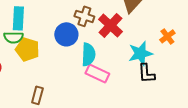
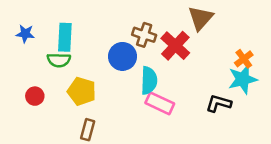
yellow pentagon: (27, 49) -> (82, 91), moved
cyan star: (140, 53) -> (243, 79), moved
black L-shape: (146, 73) -> (219, 103), turned 110

